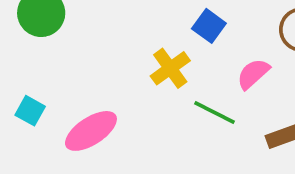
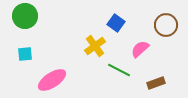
cyan square: (30, 111) -> (25, 54), moved, turned -35

